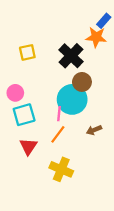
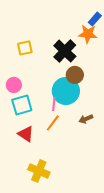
red triangle: (28, 146) -> (26, 134), turned -30
yellow cross: (61, 169) -> (39, 171), moved

